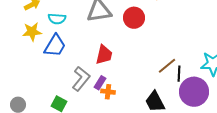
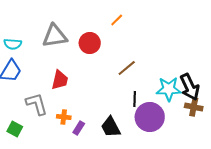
brown line: (167, 66) -> (127, 68), moved
gray L-shape: (81, 79) -> (37, 104), turned -55
purple rectangle: (100, 83) -> (79, 128), moved

